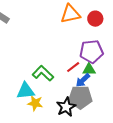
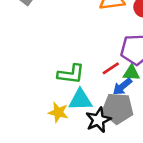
green L-shape: (43, 73) -> (71, 74), turned 140
cyan triangle: (26, 91) -> (80, 100), moved

